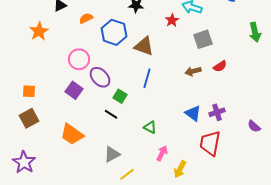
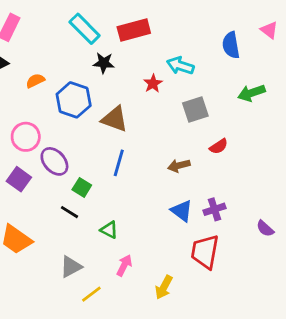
green arrow: (255, 32) -> (251, 93), moved, turned 84
brown arrow: (193, 71) -> (179, 166), moved
green triangle: (150, 127) -> (109, 230), moved
pink arrow: (162, 153) -> (124, 265), moved

